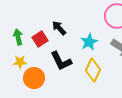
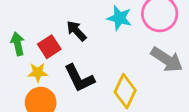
cyan star: (89, 42) -> (119, 18), moved, turned -30
yellow star: (20, 62) -> (38, 72), moved

